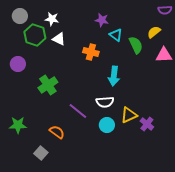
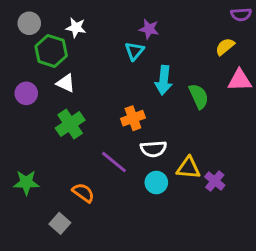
cyan triangle: (116, 35) -> (134, 51), moved, turned 32
white triangle: (59, 39) -> (66, 83), moved
green semicircle: (136, 45) -> (199, 96), moved
orange cross: (91, 52) -> (133, 118), moved, turned -35
cyan arrow: (114, 76) -> (164, 80), moved
yellow triangle: (129, 115) -> (188, 168), turned 30

